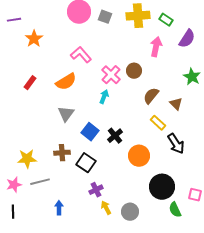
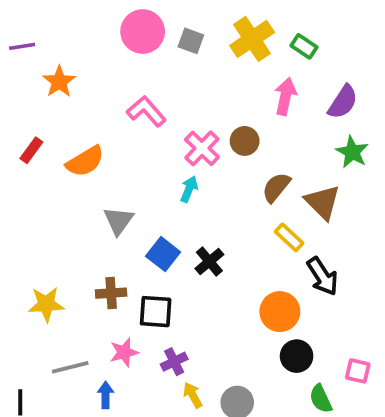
yellow cross: (138, 16) -> (252, 39), turned -30
purple semicircle: (187, 39) -> (343, 102), moved
orange semicircle: (66, 82) -> (85, 161), moved
red rectangle: (30, 83) -> (31, 150), moved
brown triangle: (176, 104) -> (323, 202), size x1.5
orange circle: (139, 156) -> (280, 312), moved
black square: (86, 163) -> (156, 312), turned -30
gray line: (40, 182) -> (70, 367), moved
pink star: (14, 185) -> (124, 352), moved
black circle: (162, 187) -> (297, 356), size x0.7

